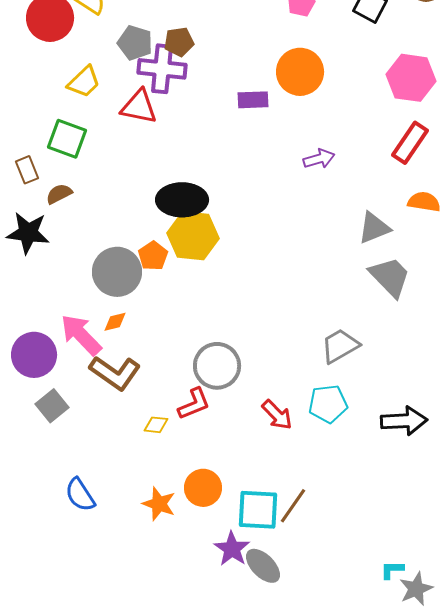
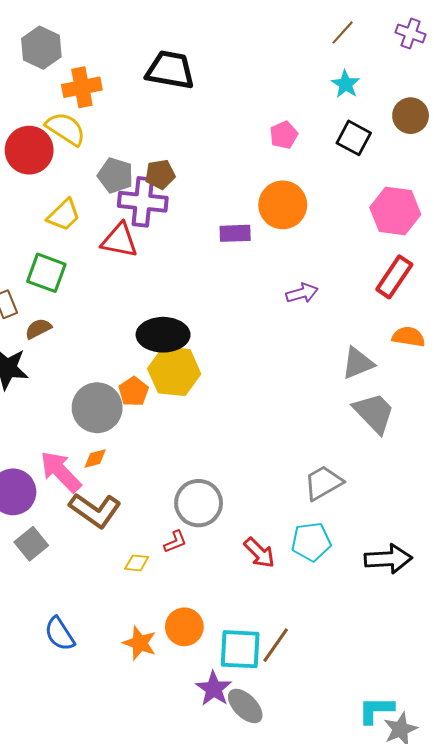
red L-shape: (194, 404) -> (175, 542), size x0.7
cyan L-shape: (392, 570) -> (376, 710), size x1.5

